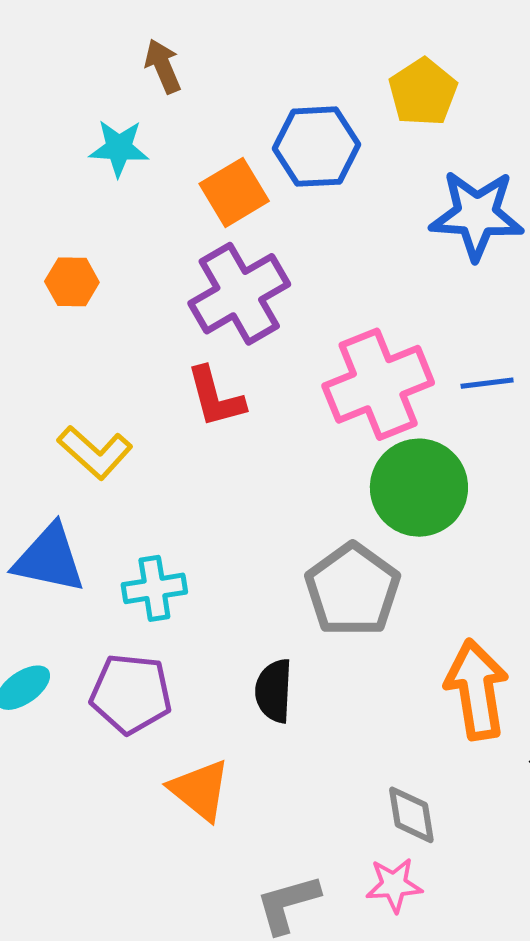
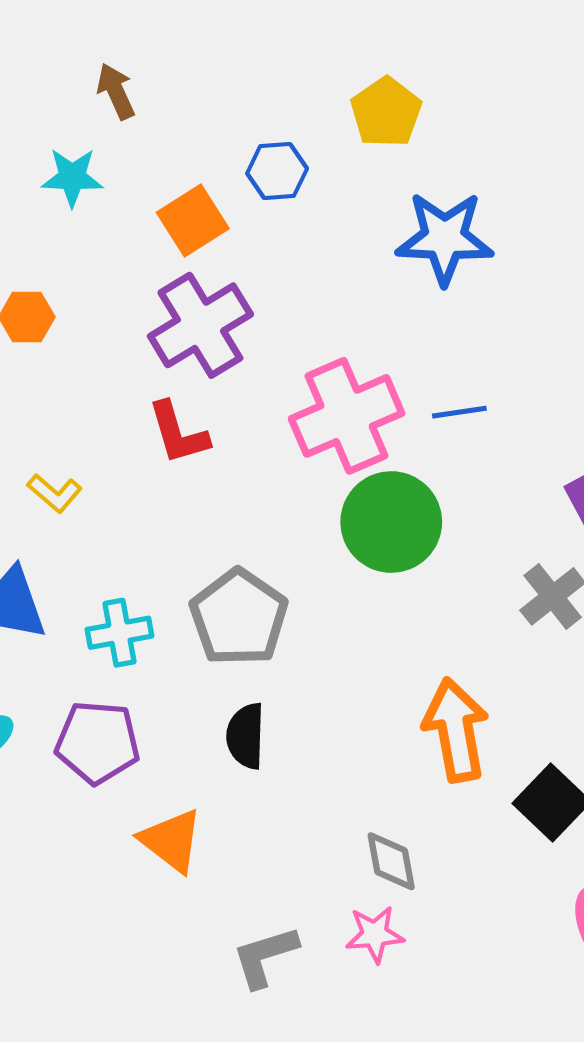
blue hexagon: (317, 147) -> (277, 171), size x0.7
yellow L-shape: (95, 452) -> (55, 493), size x0.7
gray pentagon: (353, 590) -> (239, 617), moved

